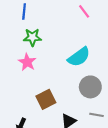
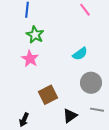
green star: (32, 37) -> (35, 35), turned 30
cyan semicircle: (79, 57) -> (80, 54), size x0.7

